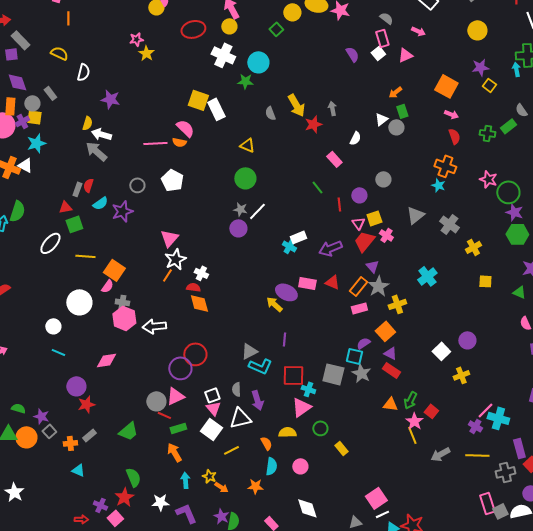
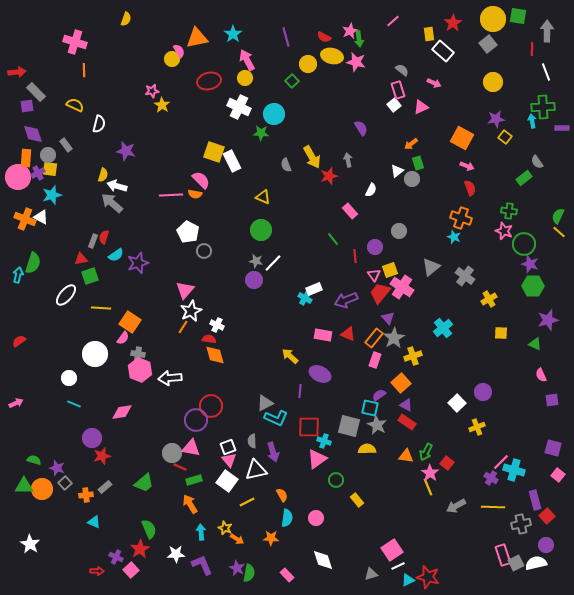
purple semicircle: (352, 54) -> (361, 128), moved
green cross: (487, 133) -> (509, 211), moved
gray circle: (137, 185) -> (204, 251), moved
pink cross: (386, 235) -> (402, 287), size x1.6
purple ellipse: (286, 292) -> (320, 374), moved
pink rectangle: (359, 308) -> (375, 360), turned -56
pink triangle: (175, 396) -> (191, 448), turned 36
yellow semicircle: (287, 432) -> (367, 449), moved

